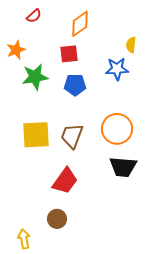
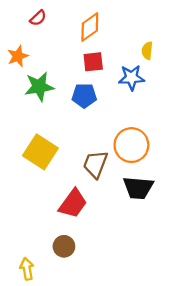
red square: (69, 54) -> (93, 62), moved
yellow square: (36, 135) -> (40, 152), turned 36
brown trapezoid: (72, 136) -> (95, 164), moved

